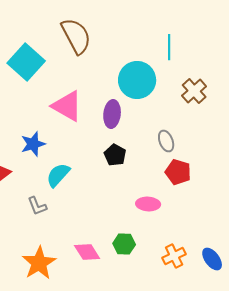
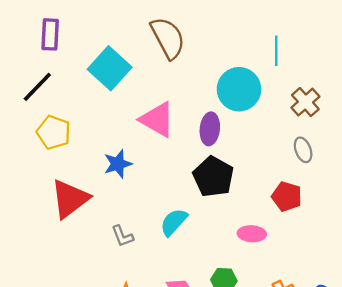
gray ellipse: (166, 141) -> (303, 150), moved
black pentagon: (115, 155) -> (213, 177), size x1.6
cyan semicircle: (58, 175) -> (174, 222), moved

